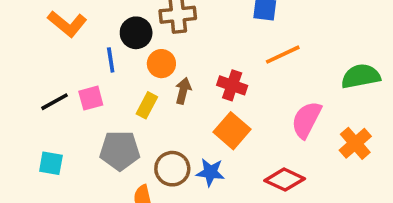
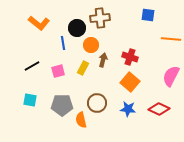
orange line: (283, 55) -> (171, 39), moved, turned 30
pink square: (91, 98) -> (58, 71), moved
gray pentagon: (120, 151) -> (62, 105), moved
blue star: (210, 172) -> (128, 109), moved

